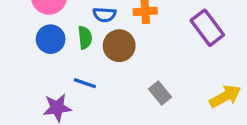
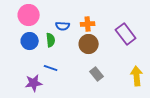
brown circle: (119, 46) -> (89, 44), moved
yellow arrow: (225, 96) -> (137, 76), turned -66

